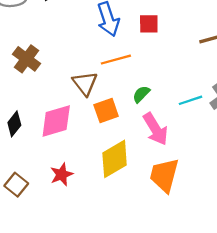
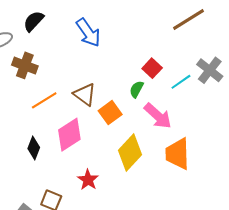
red square: (149, 24) -> (152, 68), moved, turned -30
brown cross: (27, 59) -> (25, 65), moved
orange line: (116, 60) -> (44, 100), moved

